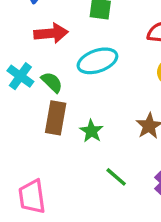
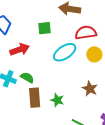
cyan ellipse: (97, 61) -> (65, 52), moved

